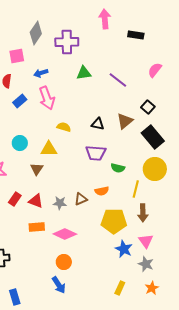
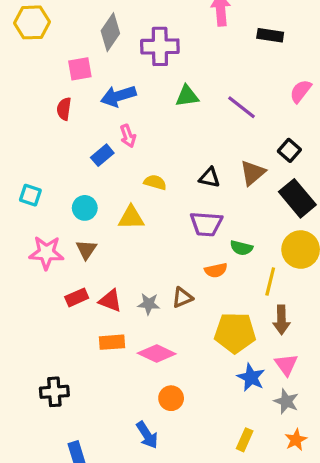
blue arrow: (41, 73) -> (118, 96), size x1.5
pink arrow: (47, 98) -> (128, 136), size x0.6
blue rectangle: (20, 101) -> (102, 155), moved
brown triangle: (37, 169) -> (86, 250), moved
orange semicircle: (102, 191) -> (216, 270), moved
red rectangle: (15, 199) -> (77, 297), turned 32
orange circle: (64, 262) -> (171, 398), moved

